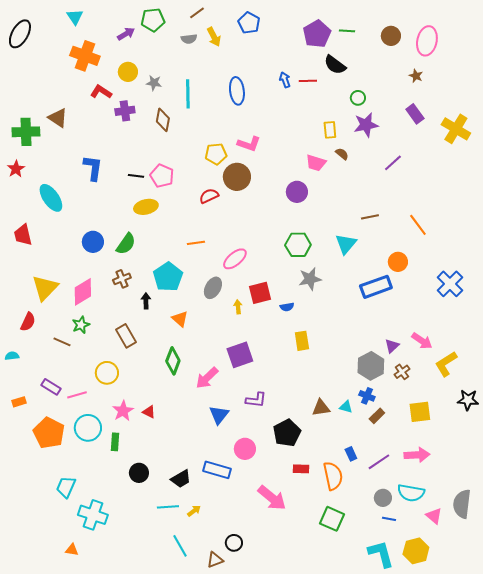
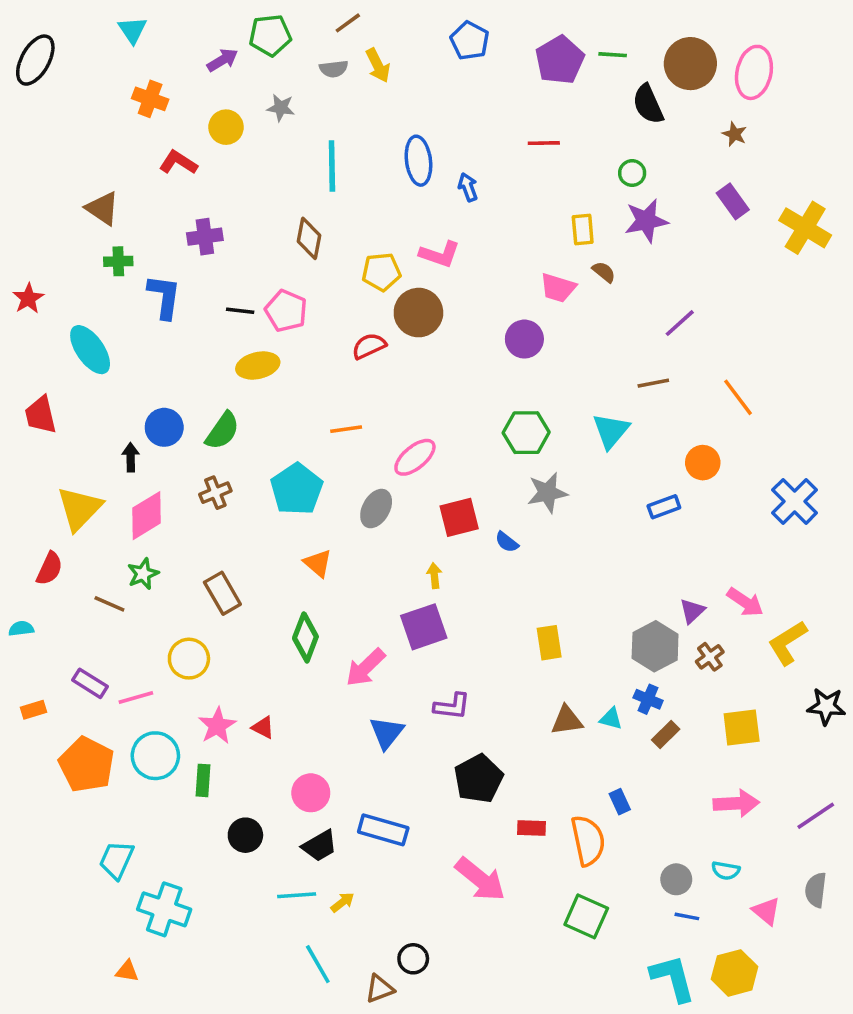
blue pentagon: (249, 23) -> (470, 41), moved
brown circle: (391, 36) -> (690, 64), size x1.5
orange cross: (85, 56) -> (150, 99), size x0.7
black semicircle: (335, 65) -> (648, 104), moved, turned 30
blue arrow: (285, 80) -> (468, 187), moved
gray star: (154, 83) -> (281, 108), moved
purple cross: (125, 111) -> (205, 237), moved
brown diamond: (163, 120) -> (309, 238), moved
green cross: (26, 132) -> (118, 261), moved, size x0.6
purple line: (393, 163) -> (680, 323), moved
blue rectangle: (376, 287) -> (664, 507), size x0.6
black arrow: (146, 301) -> (131, 457), moved
yellow arrow: (238, 307) -> (434, 576), moved
blue semicircle: (287, 307) -> (507, 542), turned 48
yellow rectangle: (302, 341) -> (549, 643), moved
black pentagon: (287, 433) -> (478, 779), moved
pink circle: (245, 449) -> (311, 793), moved
purple line: (379, 462) -> (816, 816), moved
cyan semicircle: (411, 493) -> (726, 870), size x0.6
gray semicircle: (462, 504) -> (816, 890), size x0.7

